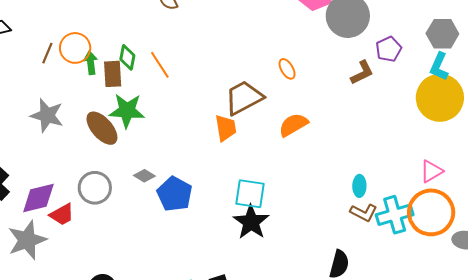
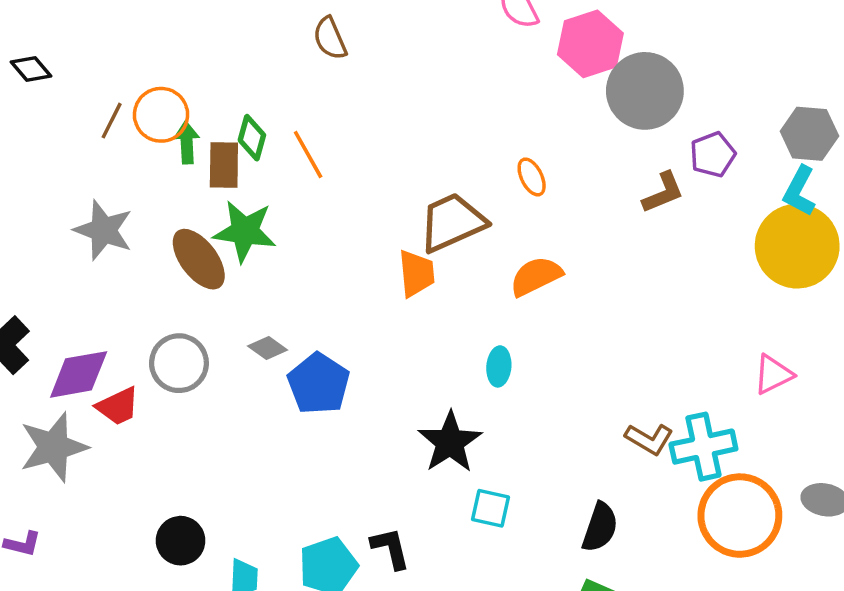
cyan ellipse: (359, 186) -> (499, 366), moved
cyan square: (250, 194) -> (490, 508), moved, size x0.7
orange circle: (431, 212) -> (740, 516), moved

